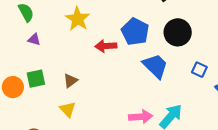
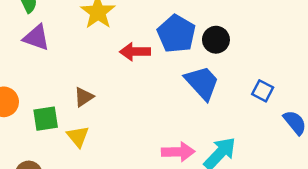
black circle: (178, 32) -> (216, 40), moved, size x0.7
purple triangle: (34, 39) -> (36, 38), size x1.5
green square: (36, 79) -> (46, 119), moved

